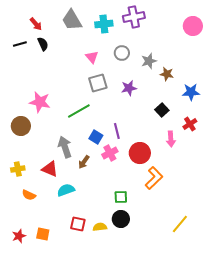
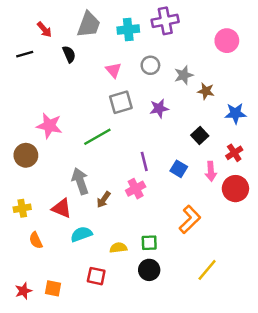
gray trapezoid: (72, 20) -> (89, 25), turned -130
pink circle: (193, 26) -> (227, 41), moved
black semicircle: (43, 44) -> (69, 54), moved
blue square: (96, 137) -> (179, 169), moved
red circle: (140, 153) -> (235, 189), moved
orange semicircle: (29, 195) -> (36, 240), turned 40
yellow line: (180, 224) -> (207, 270), moved
yellow semicircle: (100, 227) -> (118, 248), moved

